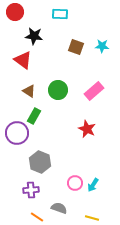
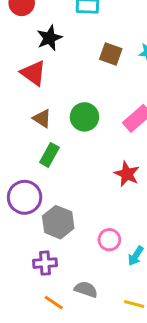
black star: (34, 36) -> (49, 38), turned -30
purple circle: (17, 133) -> (25, 197), moved
pink circle: (75, 183) -> (109, 240), moved

